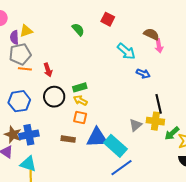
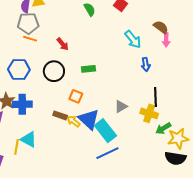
red arrow: (48, 70) -> (63, 44), moved, turned -32
blue arrow: (143, 74) -> (146, 64), turned 48
green rectangle: (80, 87) -> (89, 69), moved
yellow arrow: (80, 100) -> (73, 121), moved
gray triangle: (136, 125) -> (121, 106), moved
blue triangle: (97, 138) -> (89, 119), turned 35
cyan triangle: (28, 164) -> (29, 139), moved

